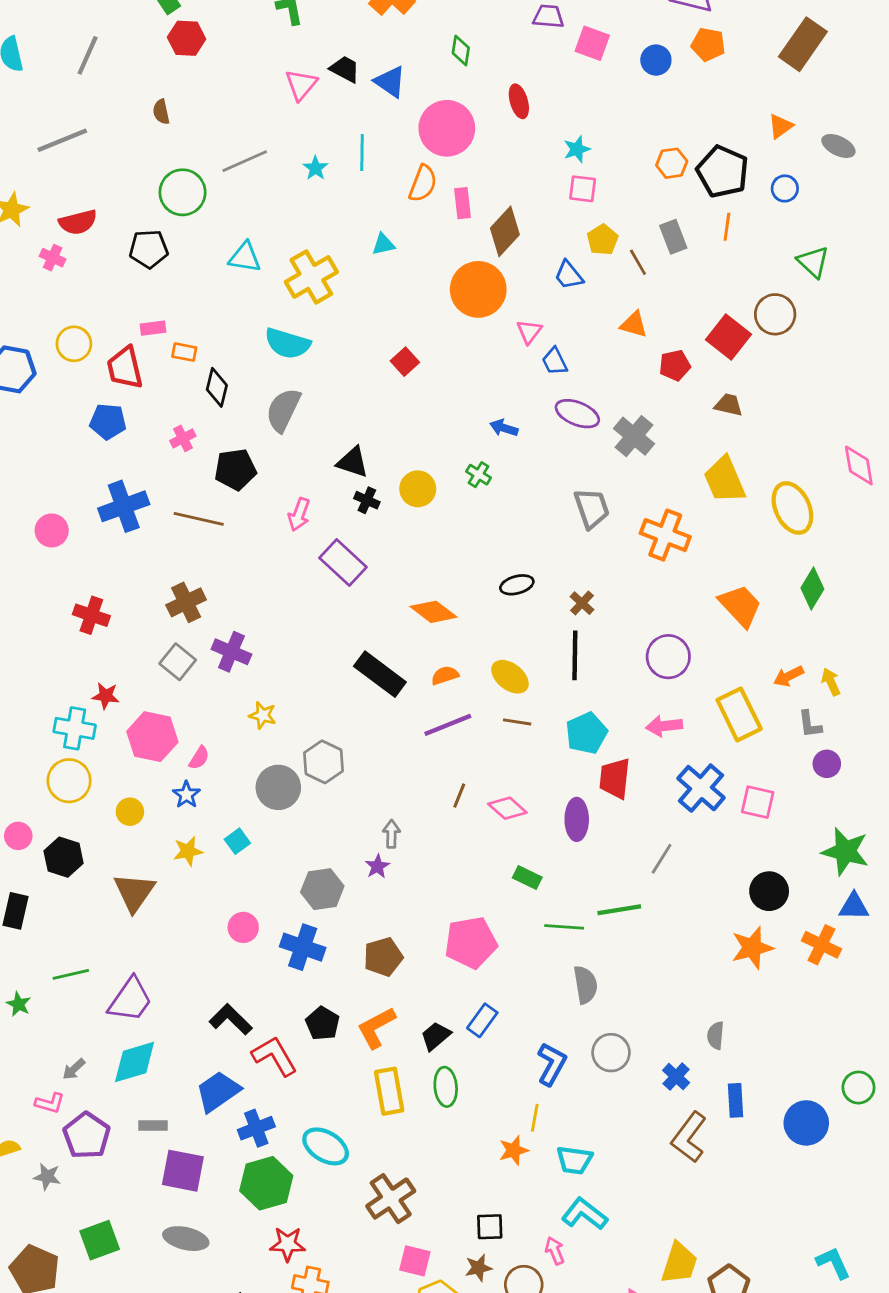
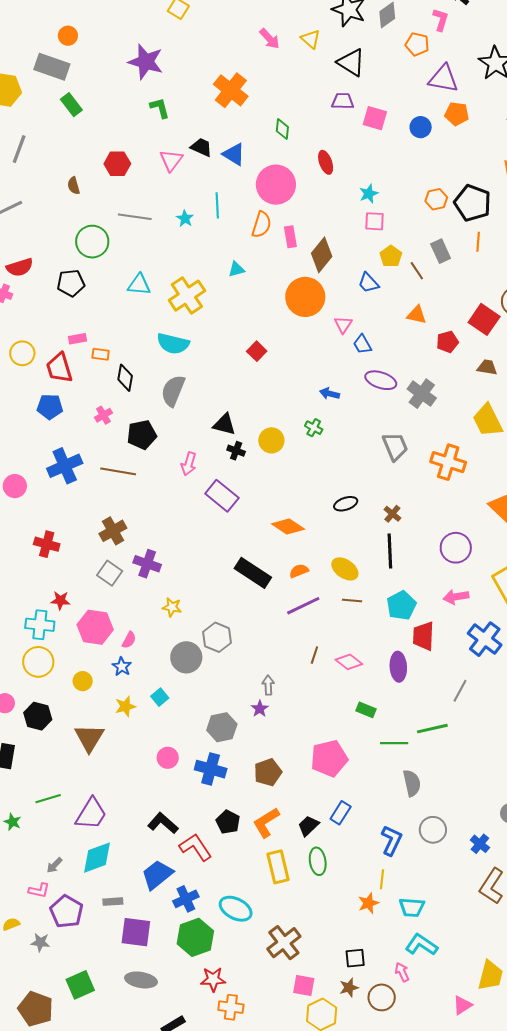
red hexagon: (187, 38) -> (117, 164), moved
gray line: (245, 161) -> (135, 217), turned 36

